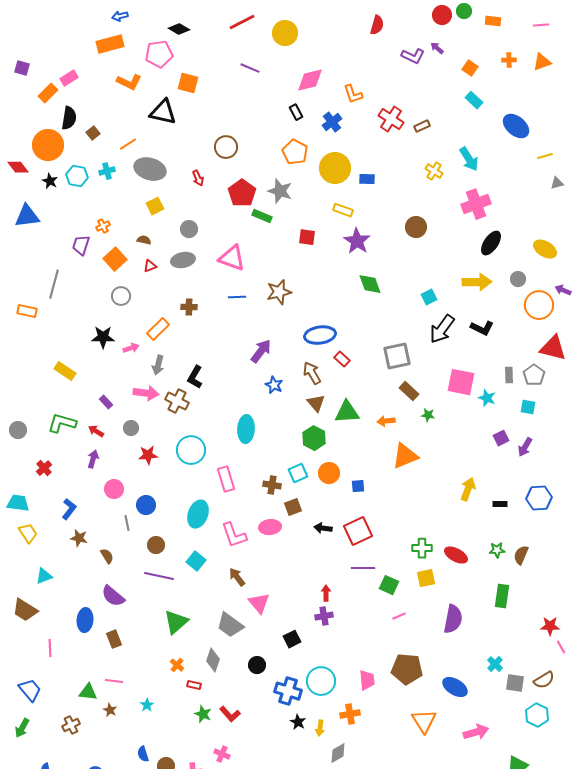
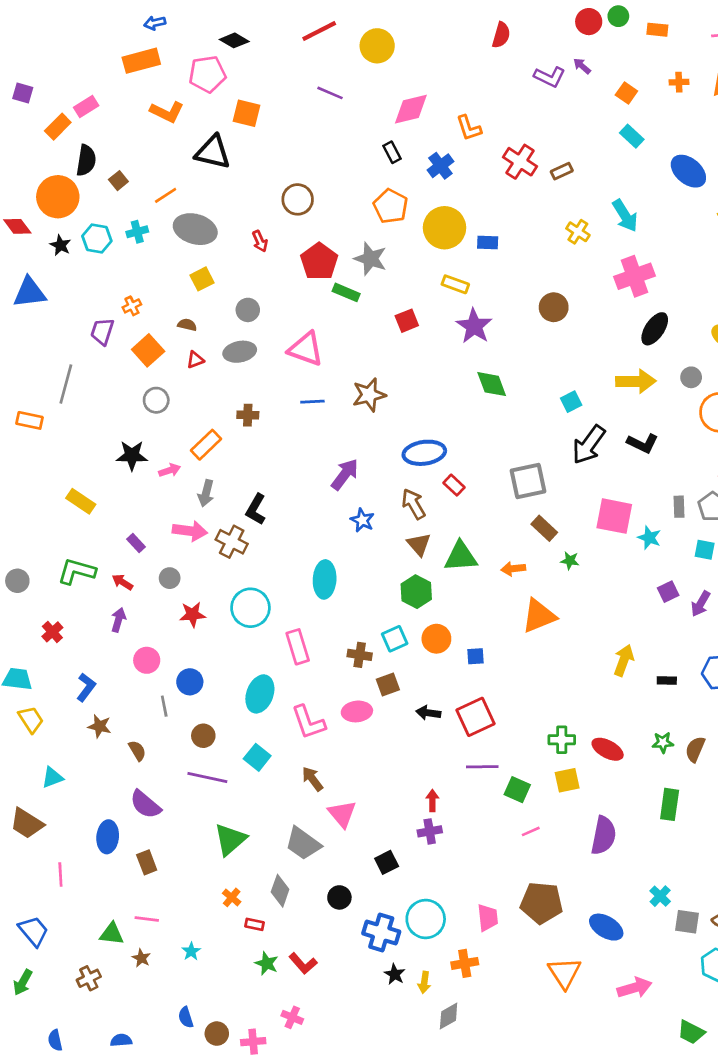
red square: (307, 237) -> (407, 321), turned -30

